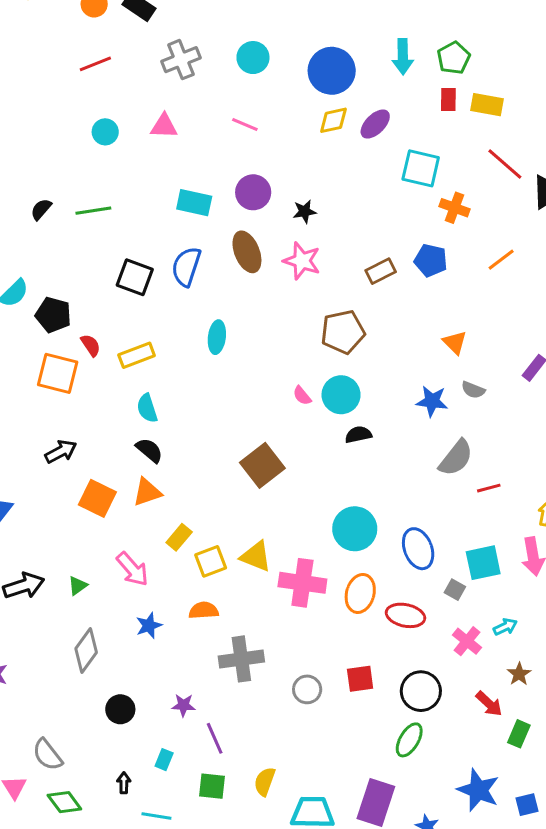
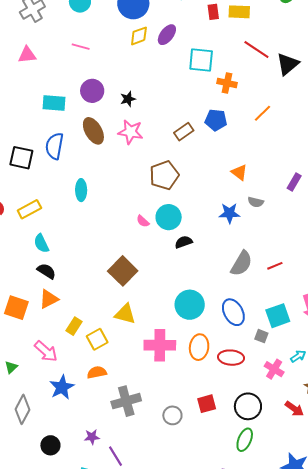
gray semicircle: (456, 458) -> (242, 263), moved
yellow triangle: (256, 556) -> (125, 314), moved
blue star: (149, 625) -> (62, 387), size x1.4

